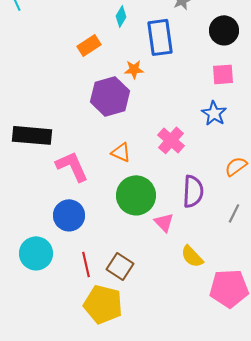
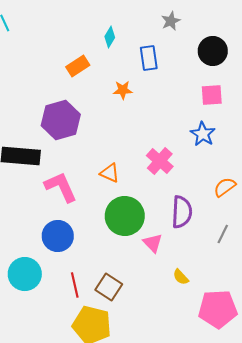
blue rectangle: (160, 37) -> (149, 58), size x0.7
purple hexagon: (110, 96) -> (61, 120), moved
yellow semicircle: (192, 256) -> (181, 277), size x0.7

